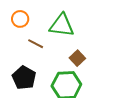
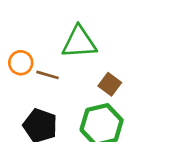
orange circle: (20, 19) -> (21, 63), moved

